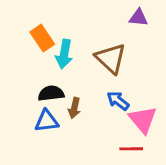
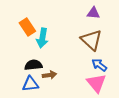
brown triangle: (111, 58) -> (91, 40), moved
blue arrow: (118, 101) -> (99, 65), moved
brown arrow: (74, 108) -> (49, 75), turned -112

